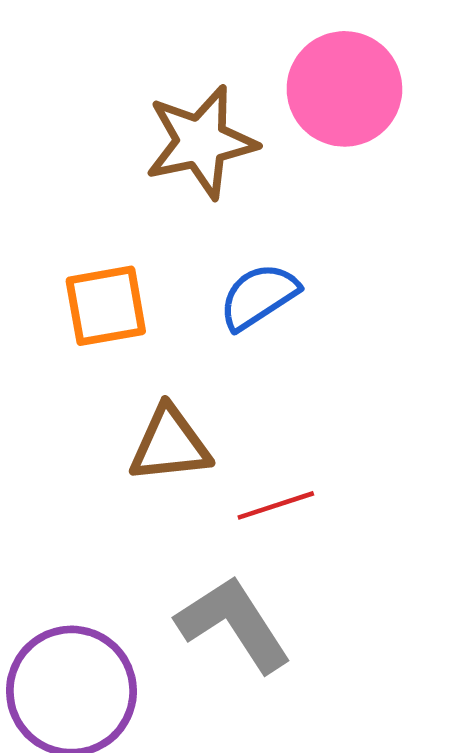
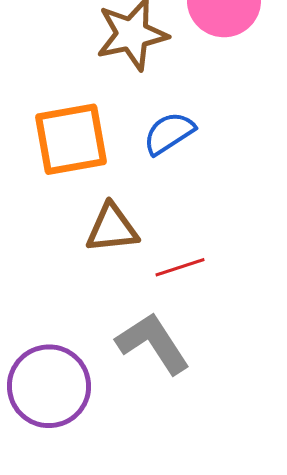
orange square: (106, 306) -> (71, 139), size x1.4

